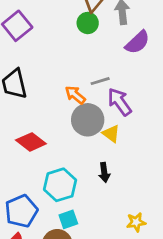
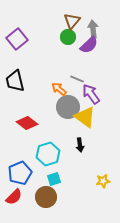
purple semicircle: (137, 42) -> (89, 45), moved
gray line: (100, 81) -> (77, 79), turned 40
yellow triangle: (111, 134) -> (85, 117), size x1.6

